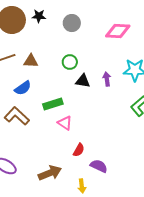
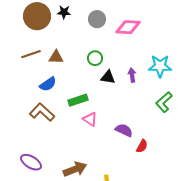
pink diamond: (118, 31) -> (128, 27), moved
red semicircle: (79, 150) -> (142, 146), moved
purple semicircle: (99, 166) -> (124, 130), moved

